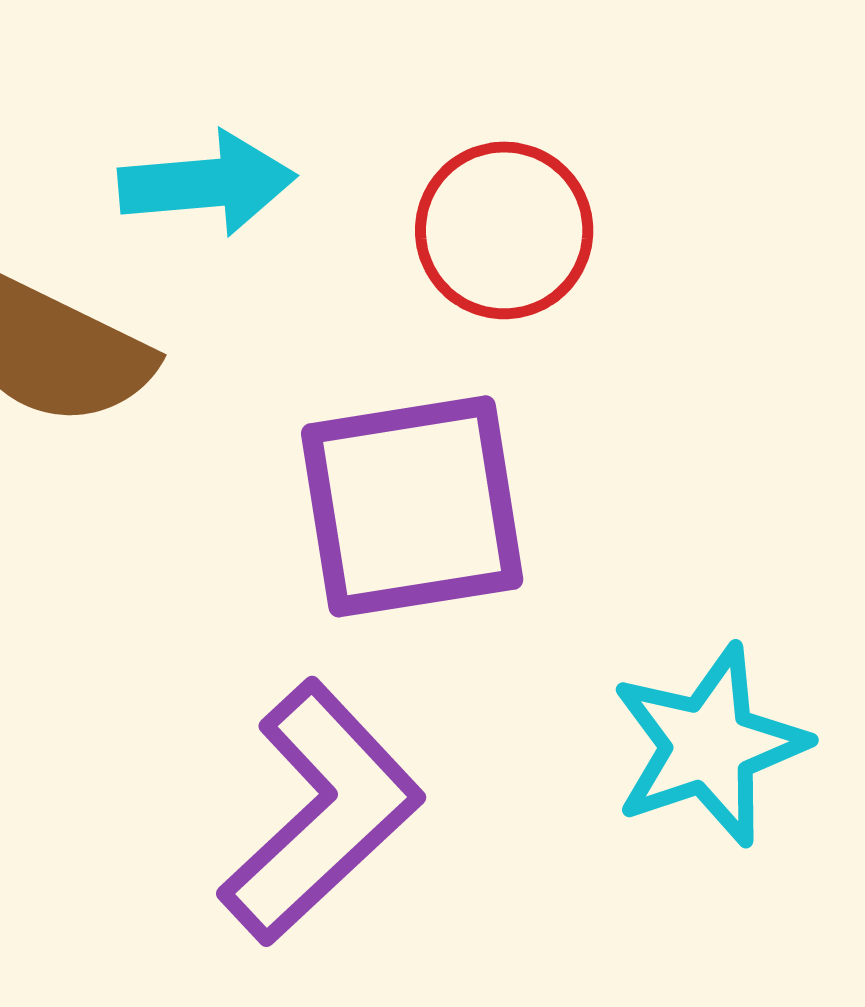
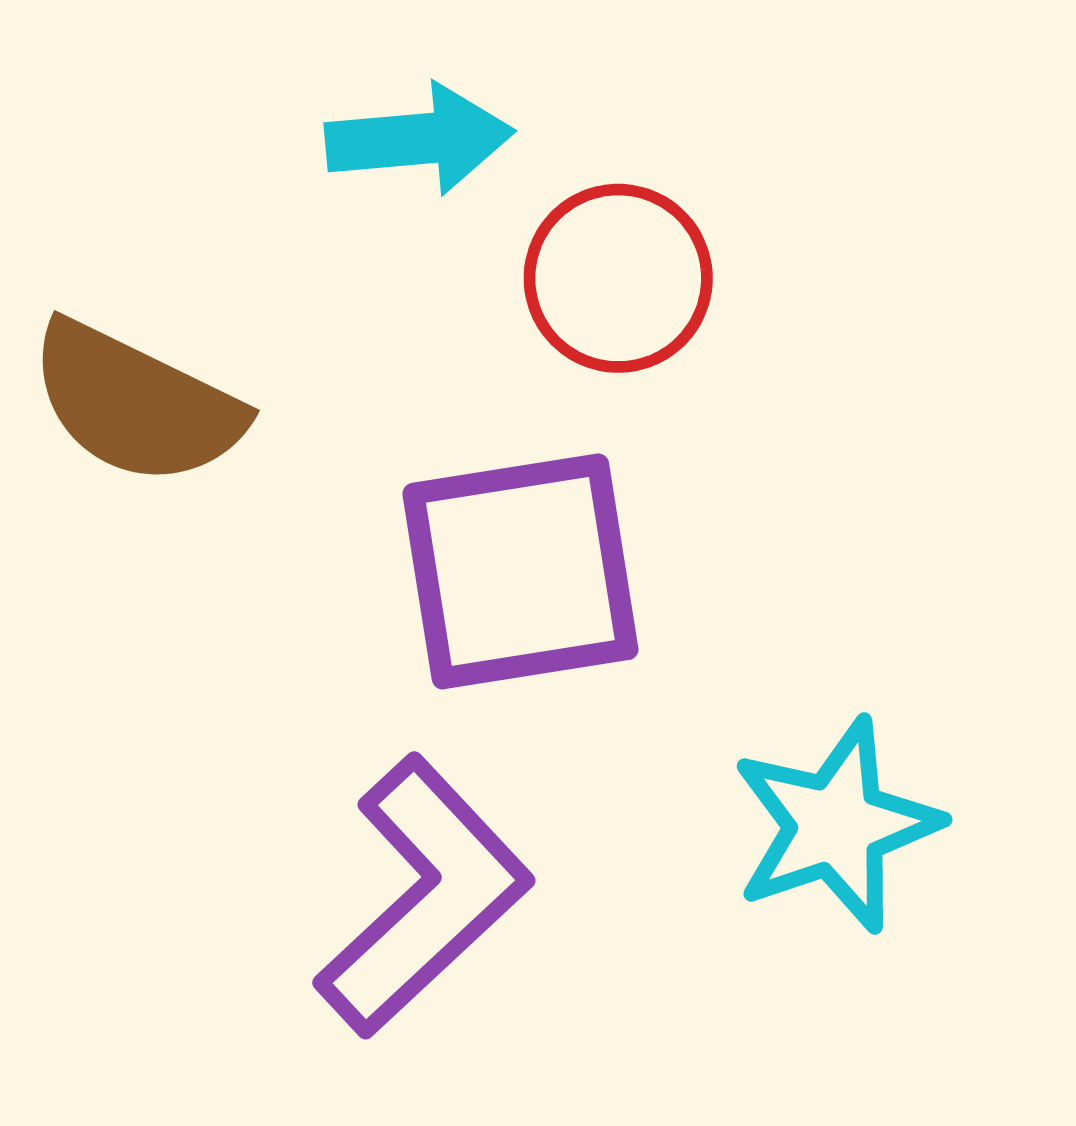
cyan arrow: (207, 183) -> (420, 139), moved

